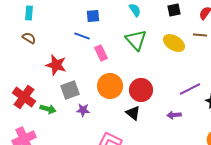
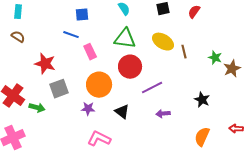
brown line: (200, 35) -> (184, 52), moved, turned 72
green triangle: (136, 40) -> (125, 39), turned -40
purple line: (190, 89) -> (152, 88), moved
red circle: (141, 90) -> (130, 67), moved
purple star: (83, 110) -> (88, 109), moved

